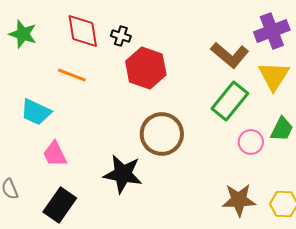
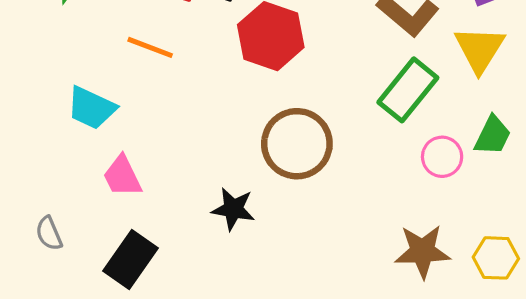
black star: (123, 174) -> (233, 209), size x0.7

